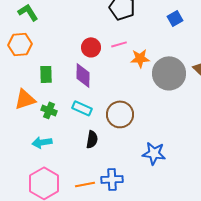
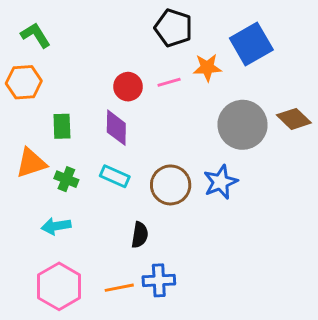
blue square: (175, 18) -> (251, 44), size x1.8
orange star: (140, 58) -> (207, 68), moved
black semicircle: (92, 139) -> (140, 235), moved
blue star: (154, 153) -> (220, 182), moved, turned -30

